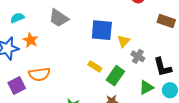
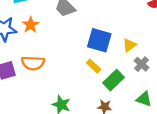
blue square: (102, 30) -> (99, 40), moved
green triangle: (146, 88) -> (144, 99), turned 35

